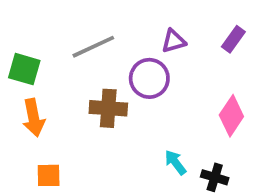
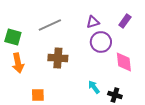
purple circle: (149, 78) -> (101, 42), moved
pink diamond: (231, 116) -> (124, 62), turned -40
orange square: (49, 175) -> (38, 95), moved

